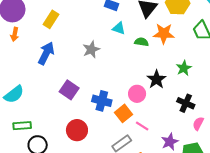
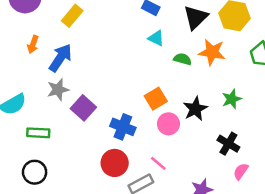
orange arrow: (15, 34) -> (33, 44), moved
gray star: (91, 50) -> (58, 90), moved
orange square: (123, 113) -> (156, 99), moved
green rectangle: (22, 126) -> (38, 133), moved
pink line: (142, 126) -> (158, 163), moved
red circle: (77, 130) -> (115, 163), moved

